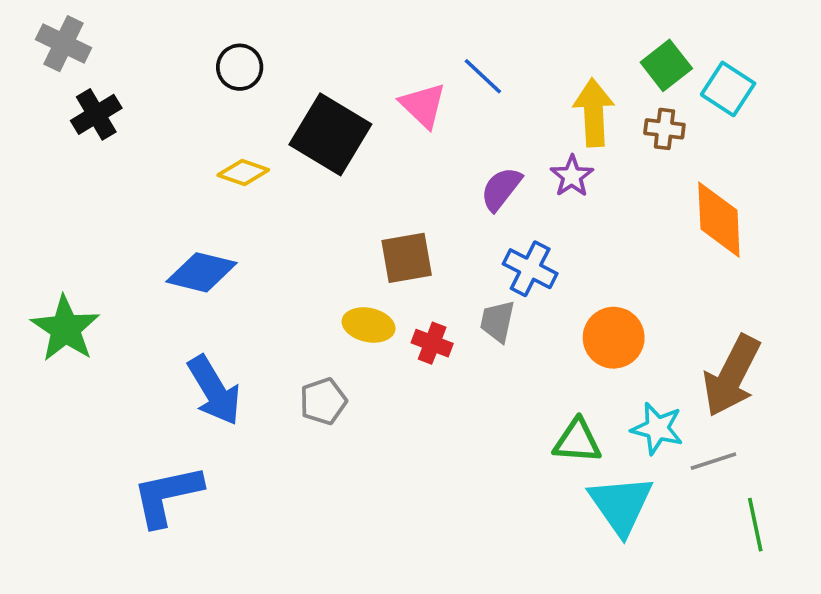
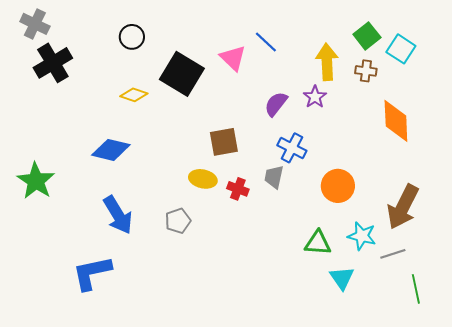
black cross: (96, 114) -> (53, 63), size x1.4
cyan triangle: (621, 505) -> (342, 278), size x0.7

